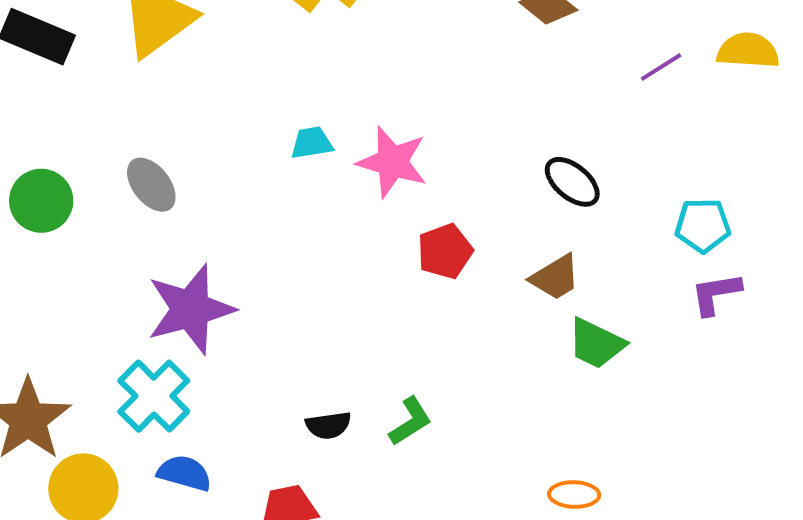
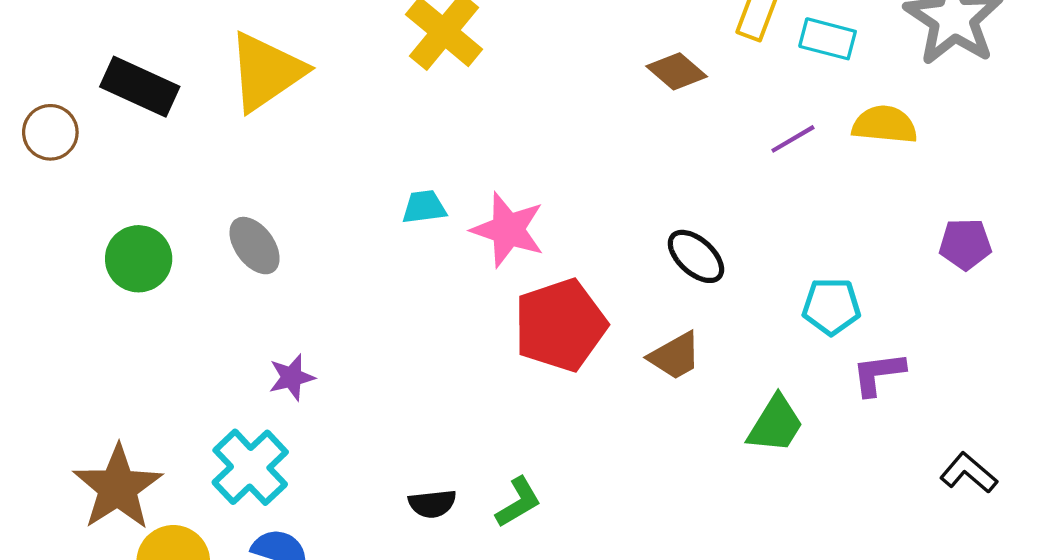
red pentagon: (445, 251) -> (560, 325), size x1.6
purple L-shape: (716, 294) -> (878, 374), moved
purple star: (191, 309) -> (292, 377), size x0.5
green trapezoid: (596, 344) -> (775, 424), moved, turned -86

